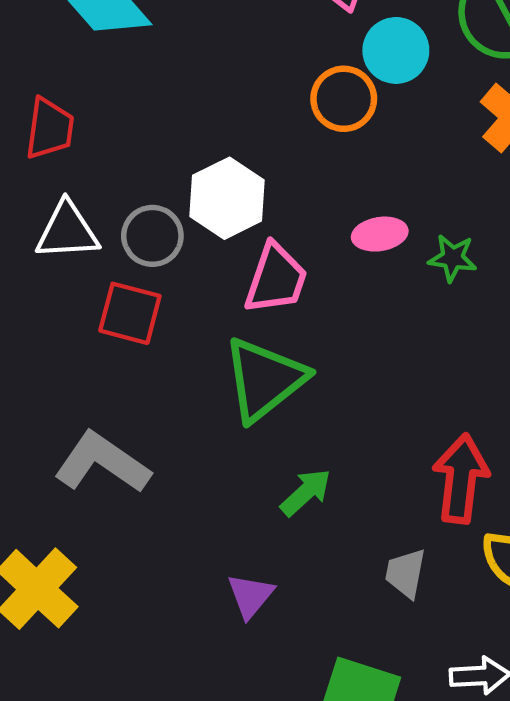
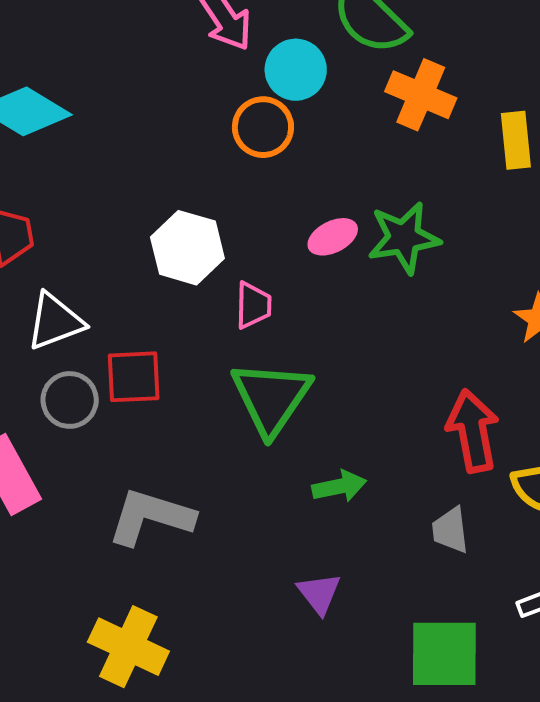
gray circle: (152, 236) -> (70, 400), moved
green star: (453, 258) -> (404, 238), size x1.6
pink trapezoid: (276, 279) -> (253, 305), size x0.7
green arrow: (306, 492) -> (339, 486), turned 48

